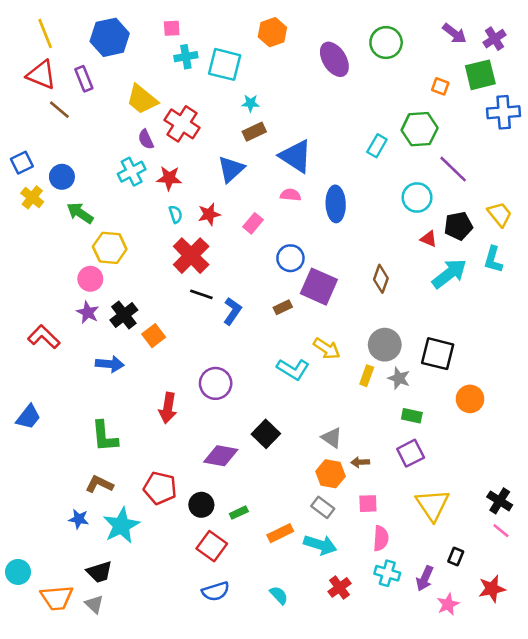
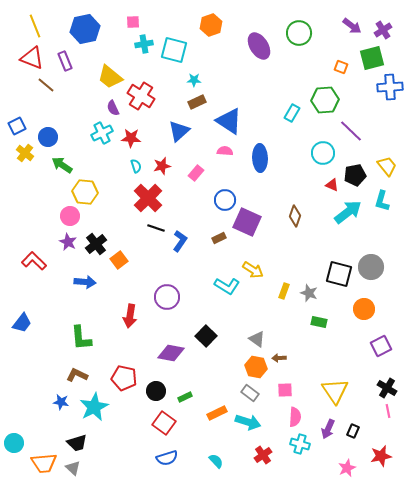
gray circle: (385, 345) -> (371, 267), moved
purple square: (411, 453) -> (381, 346), moved
pink line: (501, 531) -> (388, 411), turned 40
purple arrow: (425, 578) -> (328, 429), moved

